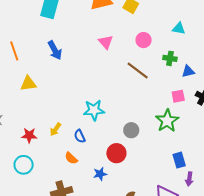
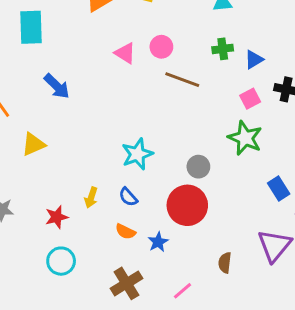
pink circle: (144, 40) -> (161, 47), moved
red circle: (116, 153) -> (187, 205), size x1.4
blue star: (100, 174) -> (158, 242), moved

